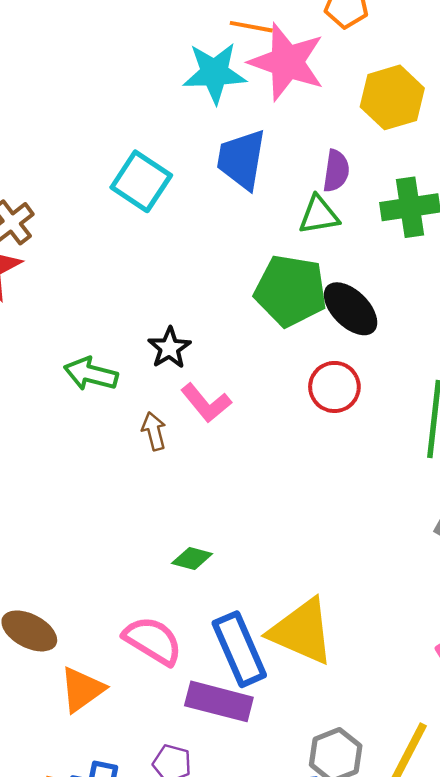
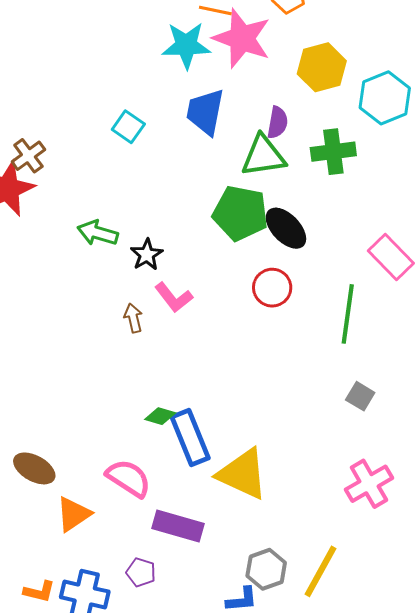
cyan square: (141, 181) -> (128, 127), size x0.7
green triangle: (319, 215) -> (263, 156), size x1.4
green arrow: (91, 374) -> (98, 233), moved
blue rectangle: (239, 649) -> (190, 437), moved

